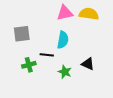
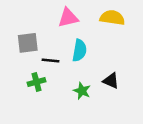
pink triangle: (65, 13) -> (68, 18), moved
black line: (47, 55) -> (50, 61), moved

